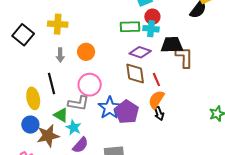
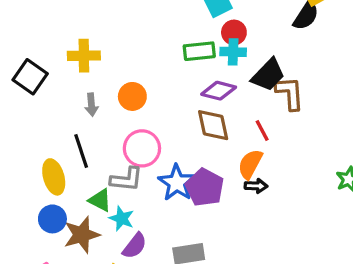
black trapezoid: (172, 45) -> (268, 75), turned 140
red line: (156, 80) -> (262, 130), moved
black arrow: (159, 113) -> (256, 186), turned -64

